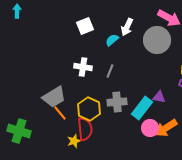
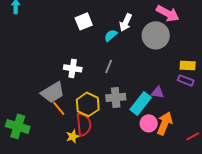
white cross: (83, 67) -> (73, 68), moved
orange arrow: (166, 128) -> (165, 123), turned 145

